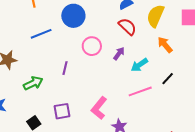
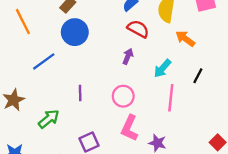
pink circle: (92, 46) -> (123, 96), moved
purple arrow: (119, 54) -> (128, 56), moved
pink line: (140, 91) -> (171, 98), turned -50

